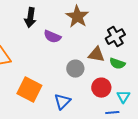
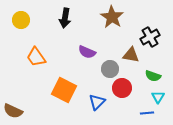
purple semicircle: (52, 37) -> (87, 52), moved
green semicircle: (117, 64) -> (153, 76), moved
red circle: (101, 88) -> (122, 88), moved

